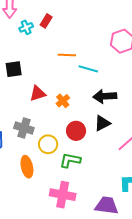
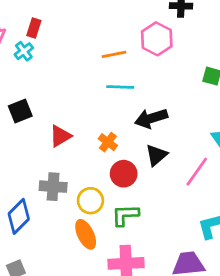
red rectangle: (46, 21) -> (34, 28), moved
orange line: (67, 55) -> (114, 54), moved
orange cross: (63, 101) -> (108, 142), moved
orange ellipse: (27, 167) -> (86, 234), moved

